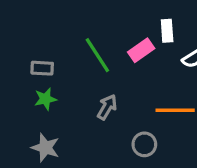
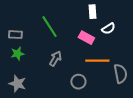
pink rectangle: (141, 50) -> (86, 38), moved, turned 63

